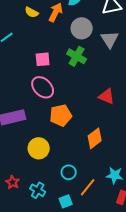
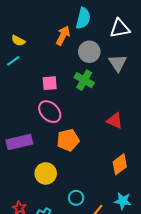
yellow semicircle: (32, 12) -> (18, 41), moved
orange diamond: (95, 138) -> (120, 164), moved

